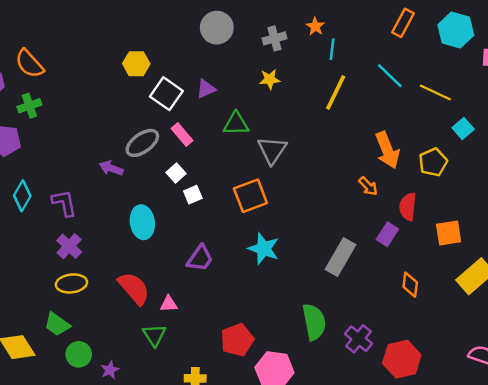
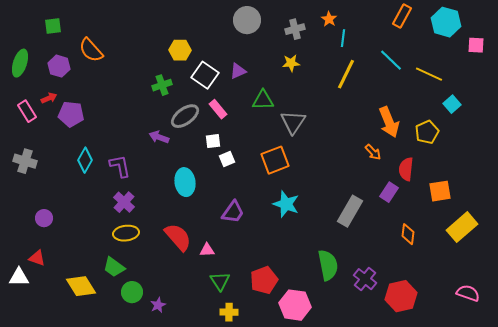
green cross: (29, 106) -> (162, 85), moved
white square: (176, 173) -> (213, 141), turned 35
green triangle: (154, 335) -> (220, 281), moved

